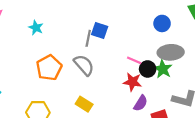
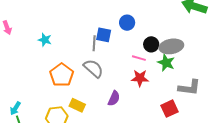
blue circle: (162, 23) -> (127, 23), moved
black circle: (148, 69) -> (151, 44), moved
purple semicircle: (141, 103) -> (114, 98), moved
yellow rectangle: (84, 104) -> (77, 105), moved

